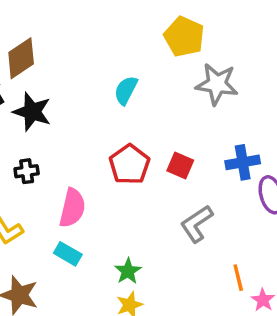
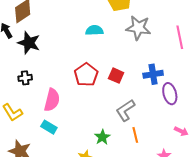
cyan semicircle: (126, 90) -> (94, 30), moved, turned 60
green star: (128, 271) -> (102, 137), moved
orange line: (238, 278) -> (135, 135), moved

